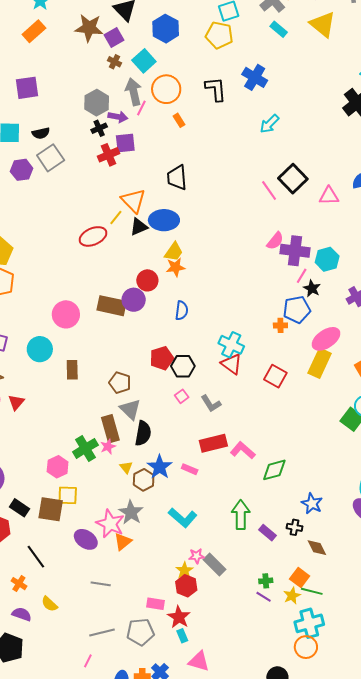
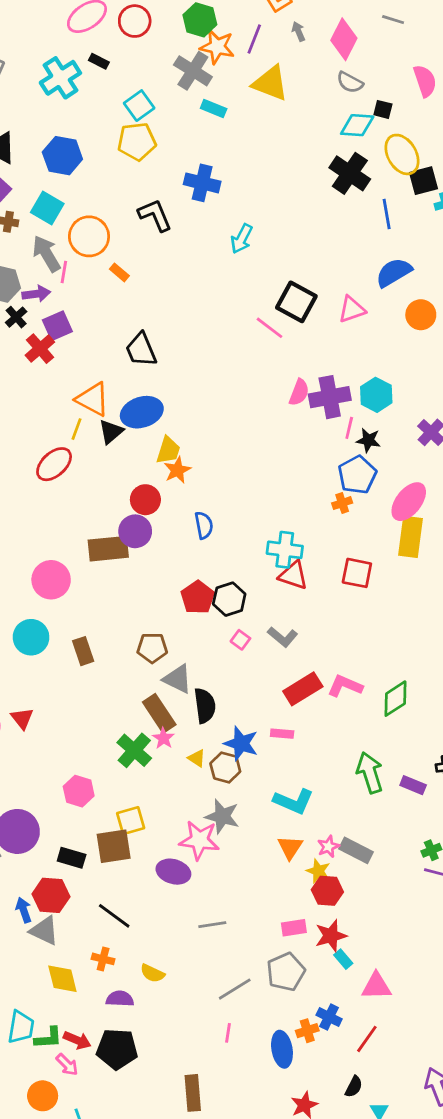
pink hexagon: (58, 467) -> (79, 791), moved
orange triangle: (123, 542) -> (290, 847), moved
red star: (179, 617) -> (331, 936), turned -30

